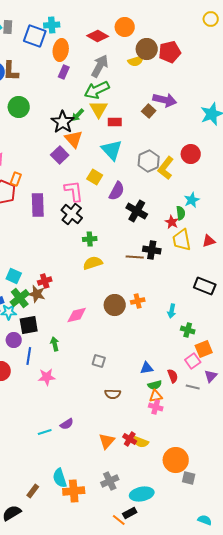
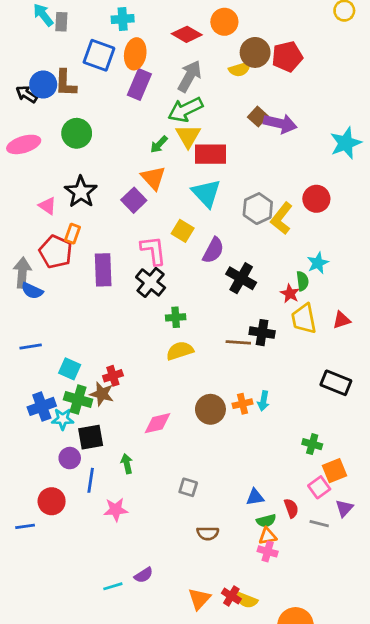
blue square: (35, 36) -> (99, 55), moved
purple rectangle: (64, 72) -> (139, 85), size x1.5
brown square: (149, 111) -> (258, 117), moved
black star: (63, 122) -> (81, 192), moved
red rectangle: (115, 122) -> (210, 154), size x1.6
green cross: (20, 298) -> (78, 400), turned -36
cyan arrow: (172, 311) -> (263, 401), moved

